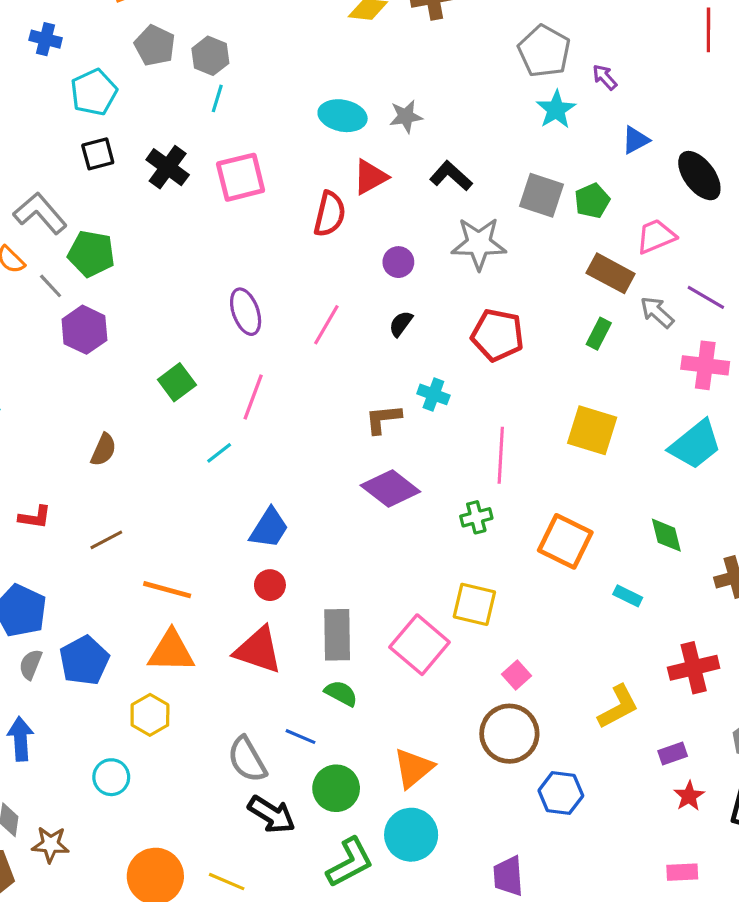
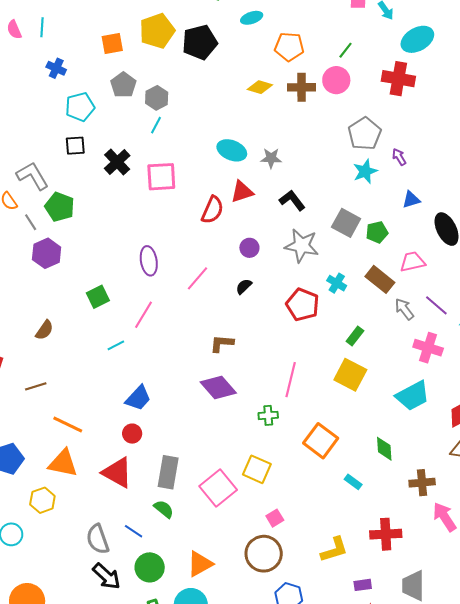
green rectangle: (599, 334) -> (355, 336), moved
cyan cross: (433, 394) -> (337, 283), moved

